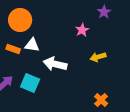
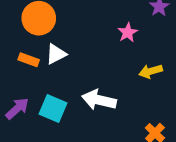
white triangle: (32, 45) -> (56, 54), turned -35
white arrow: (55, 64) -> (99, 100), moved

